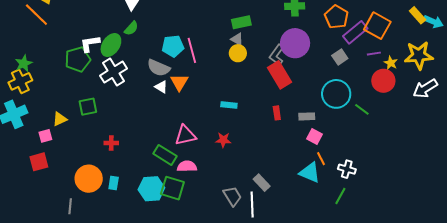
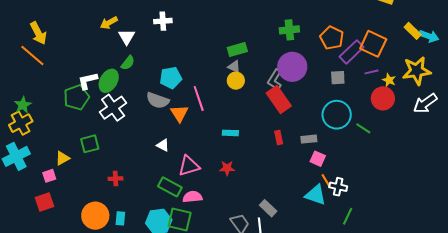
pink line: (192, 50) -> (199, 98), moved
gray square: (340, 57) -> (338, 78), turned 35
white triangle: (161, 87) -> (163, 145), moved
white cross: (347, 169) -> (338, 187), moved

